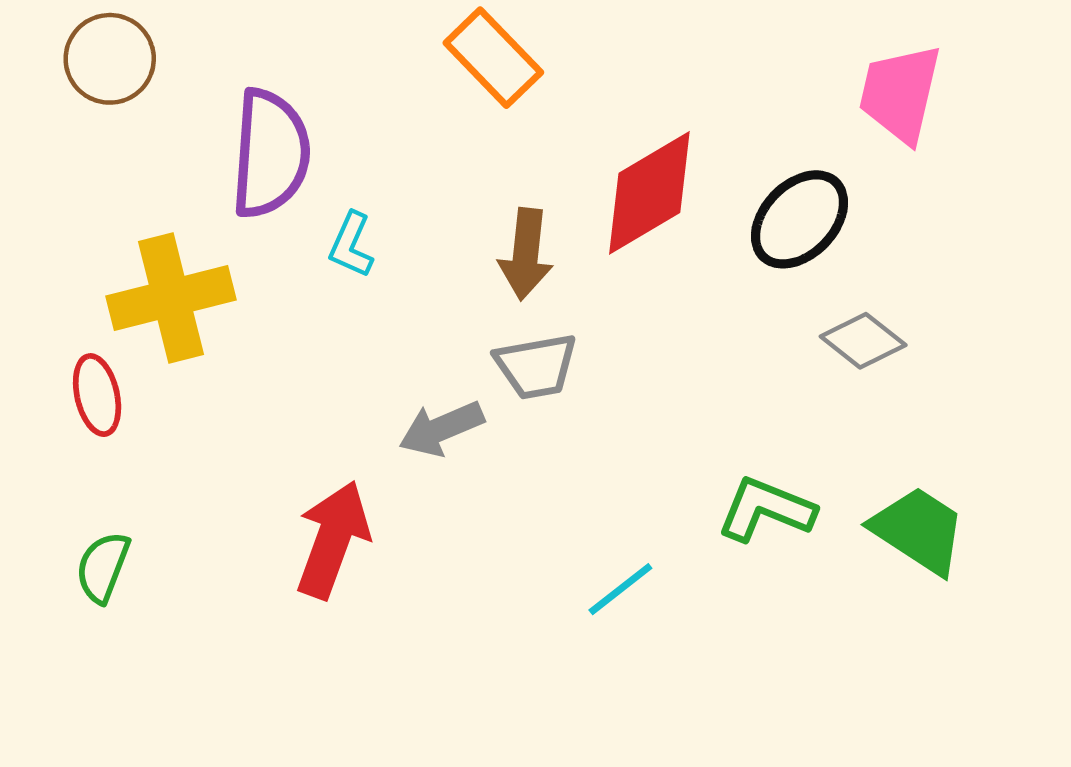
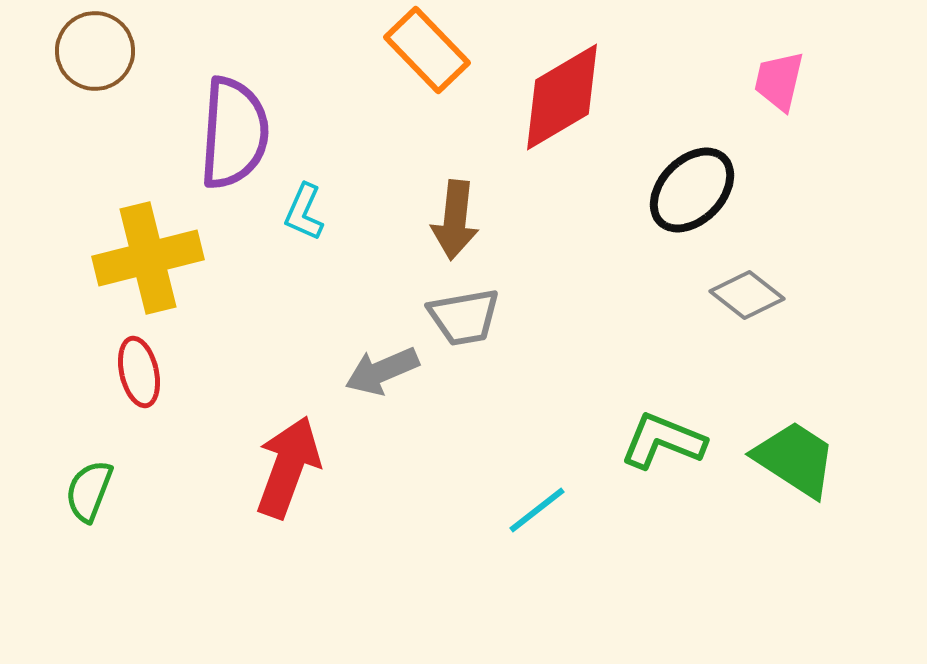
pink trapezoid: (900, 93) -> (779, 81), size x0.7
red diamond: (649, 193) -> (562, 97), moved
red ellipse: (97, 395) -> (139, 372), moved

